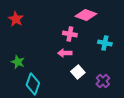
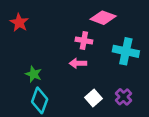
cyan cross: (105, 43) -> (126, 51), size x1.5
green star: (18, 62) -> (34, 74), moved
white square: (78, 72) -> (94, 98), moved

